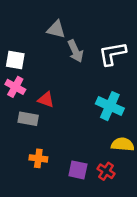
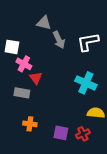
pink cross: (15, 87) -> (24, 64), moved
red triangle: (46, 100) -> (36, 78), turned 32
red cross: (106, 171) -> (83, 134), turned 32

